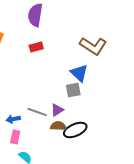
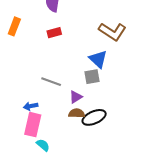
gray line: (37, 112) -> (51, 82), moved
pink rectangle: (15, 137) -> (33, 125), size x1.6

